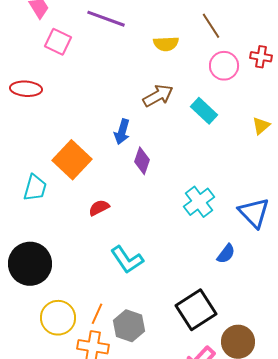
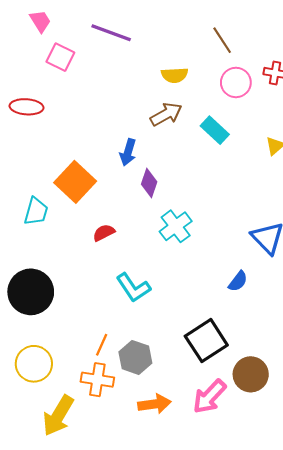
yellow semicircle: (166, 44) -> (175, 75), moved
cyan cross: (199, 202) -> (176, 226), moved
yellow circle: (58, 318) -> (34, 364), moved

